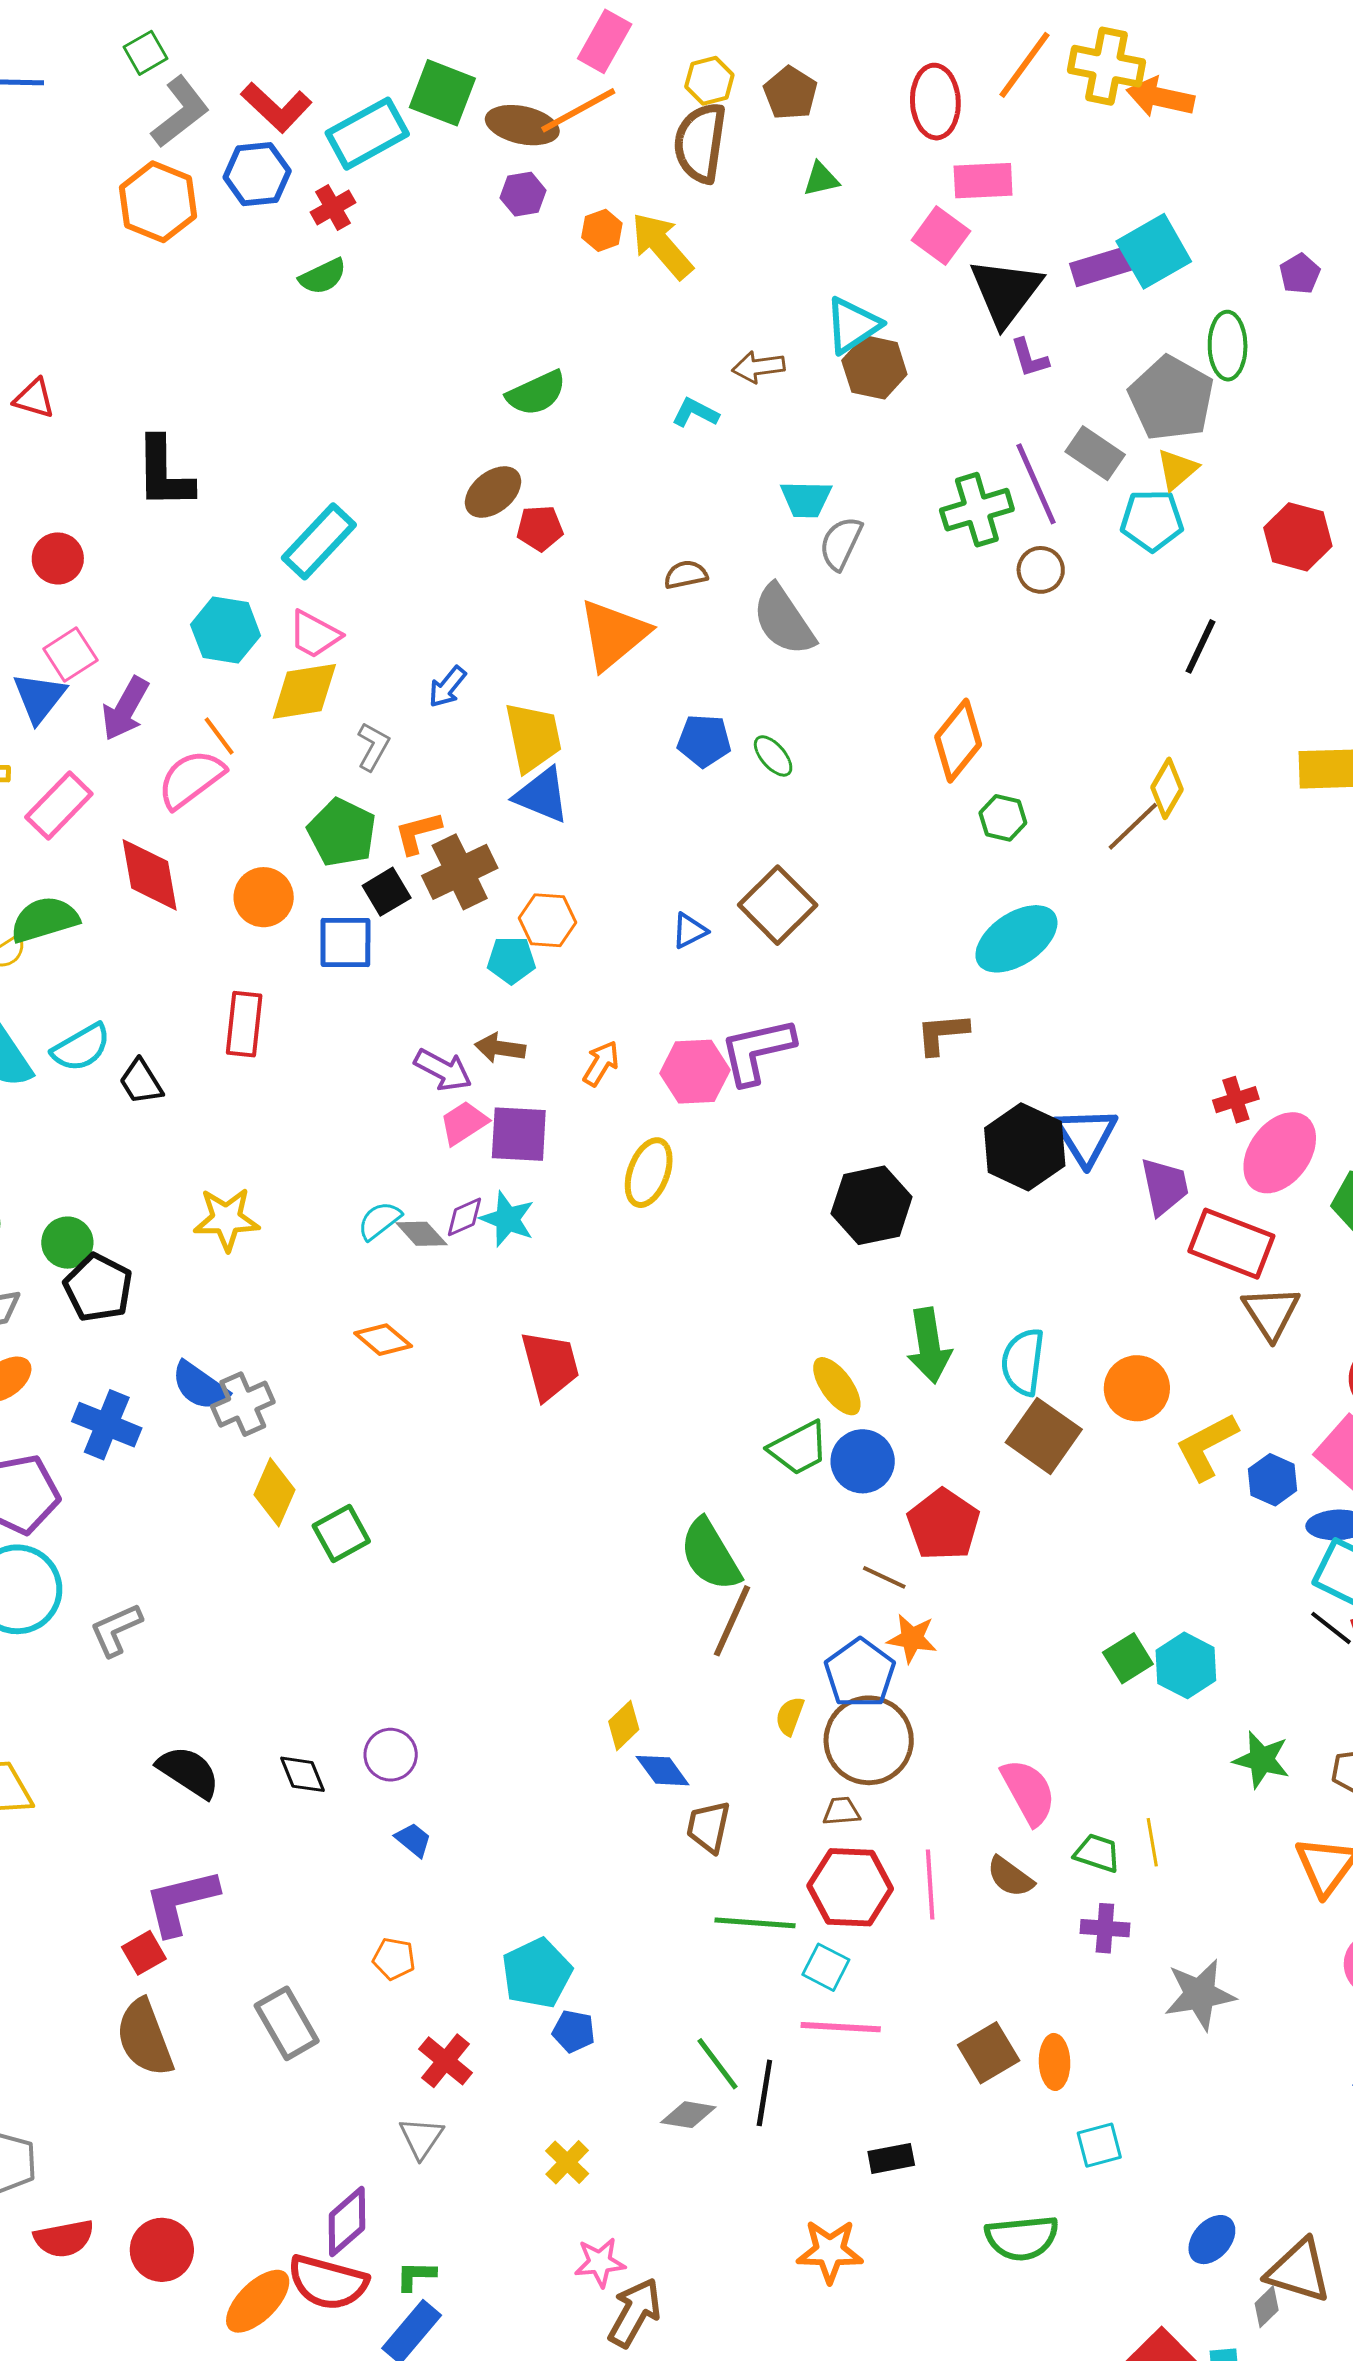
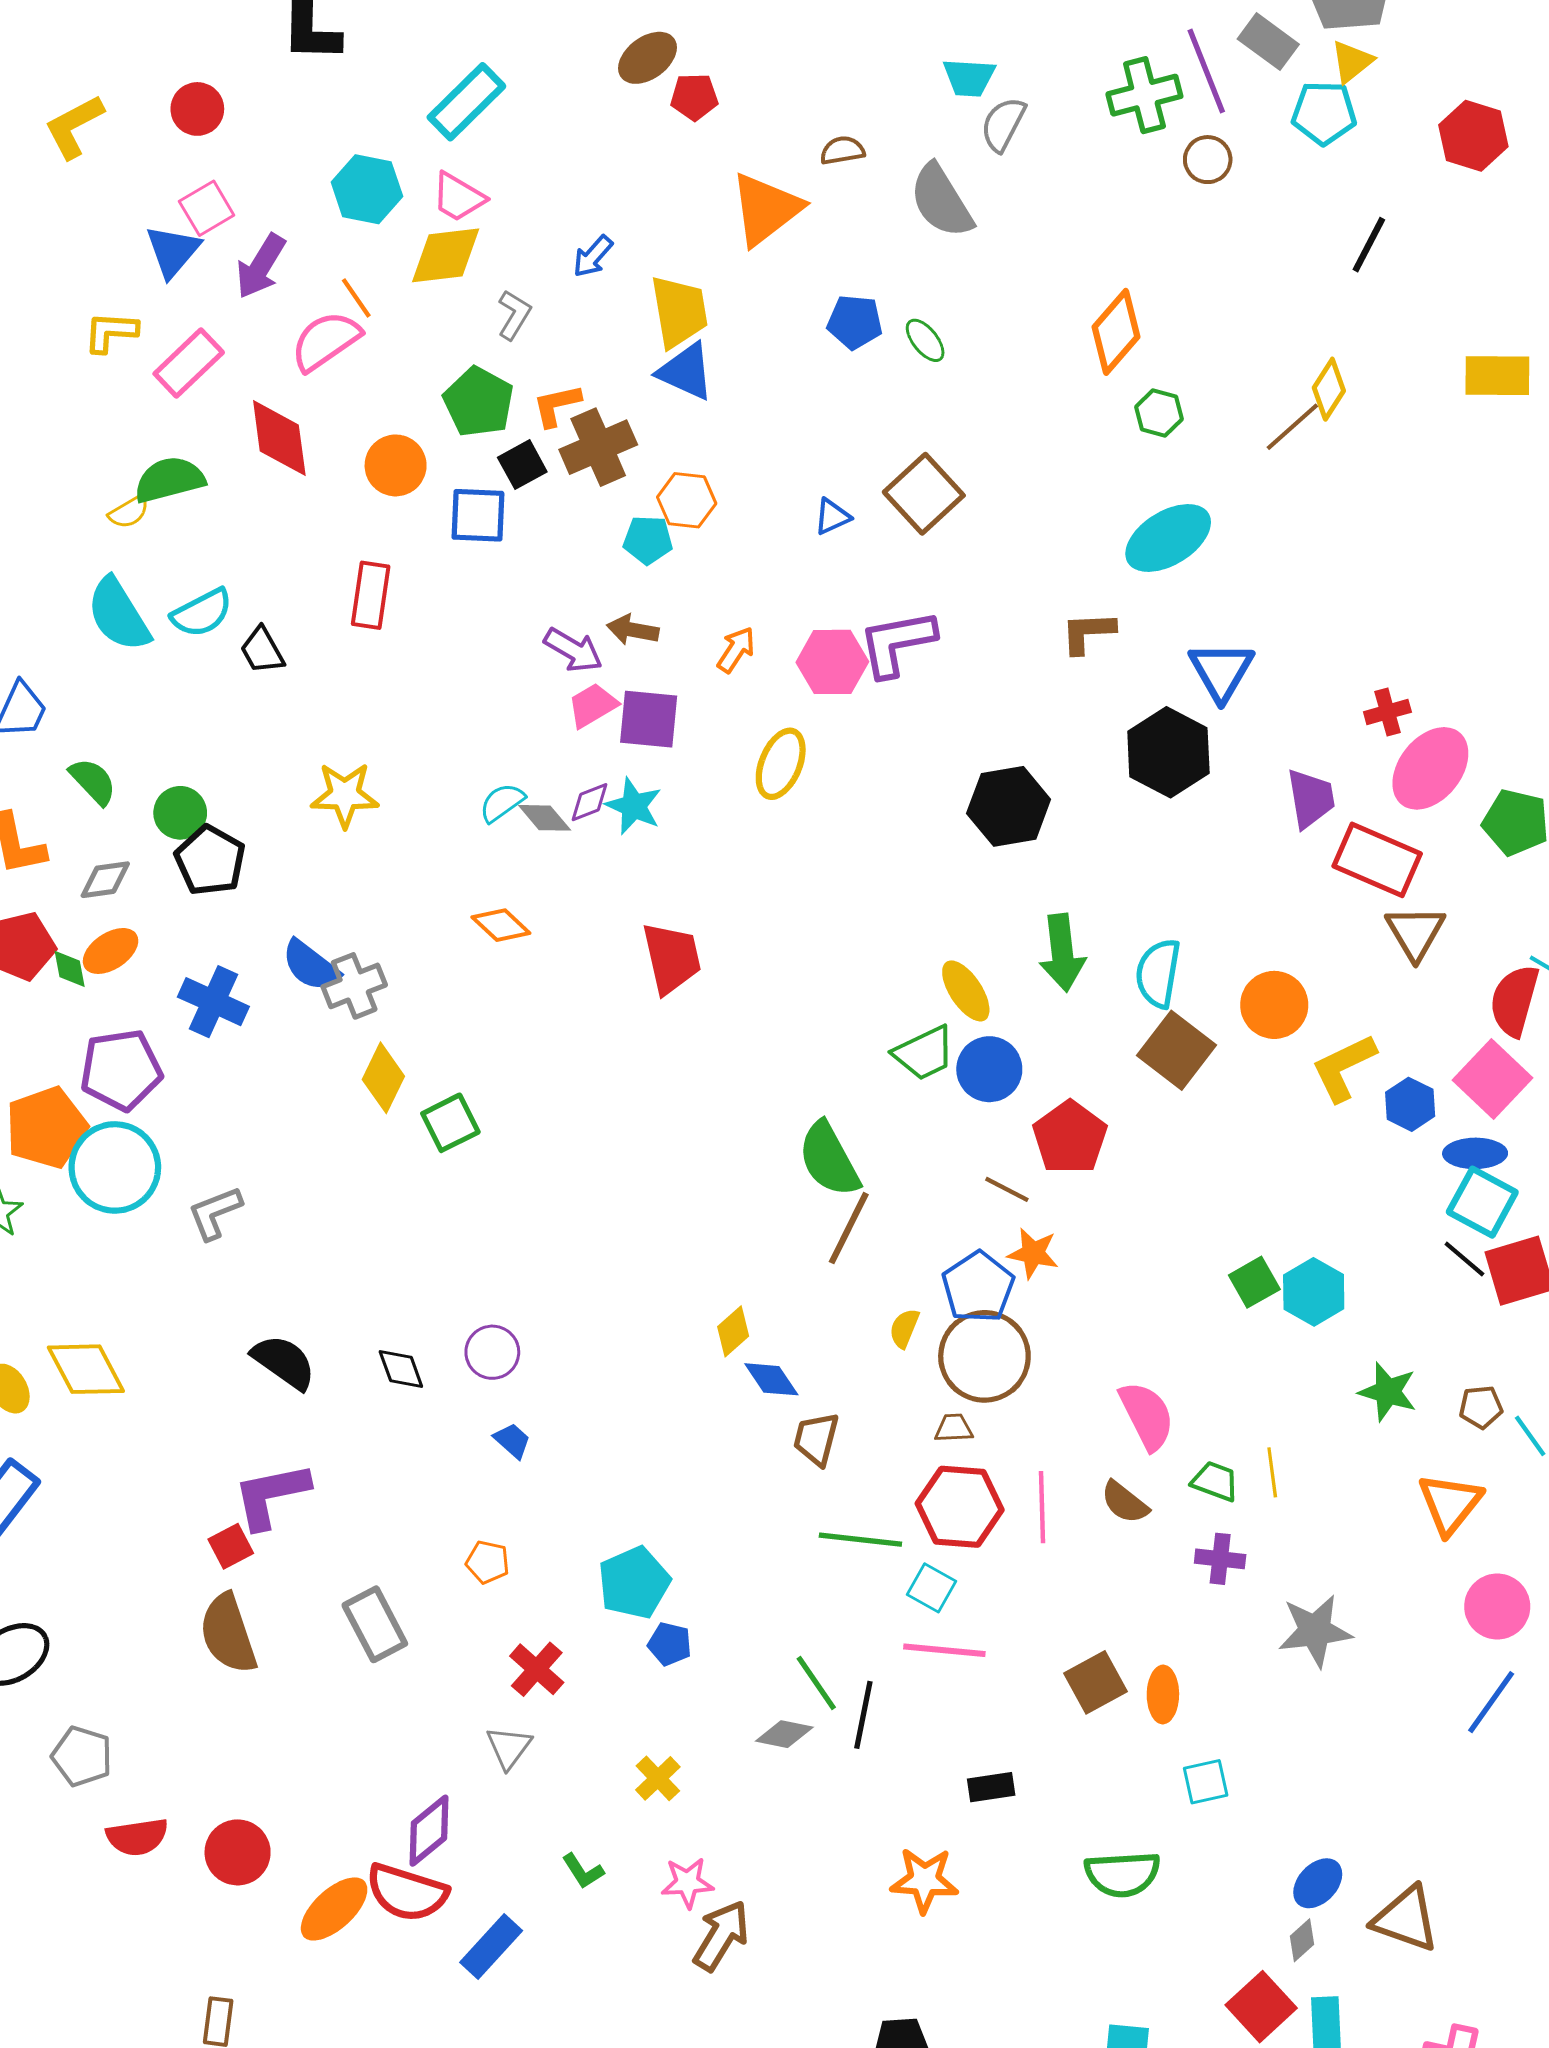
blue triangle: (1086, 1136) -> (1221, 671), moved
green L-shape: (416, 2276) -> (583, 1871), moved, turned -126
gray diamond: (1267, 2307) -> (1302, 1940), moved

